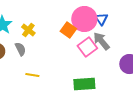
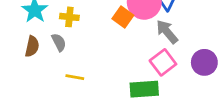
yellow cross: (28, 30) -> (69, 17), turned -32
pink square: (87, 47) -> (163, 62), moved

